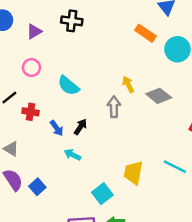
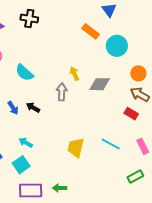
gray diamond: (159, 96) -> (100, 84), turned -40
black arrow: (80, 127) -> (33, 107), turned -96
cyan arrow: (73, 155) -> (26, 143), moved
cyan square: (102, 194) -> (21, 165), moved

